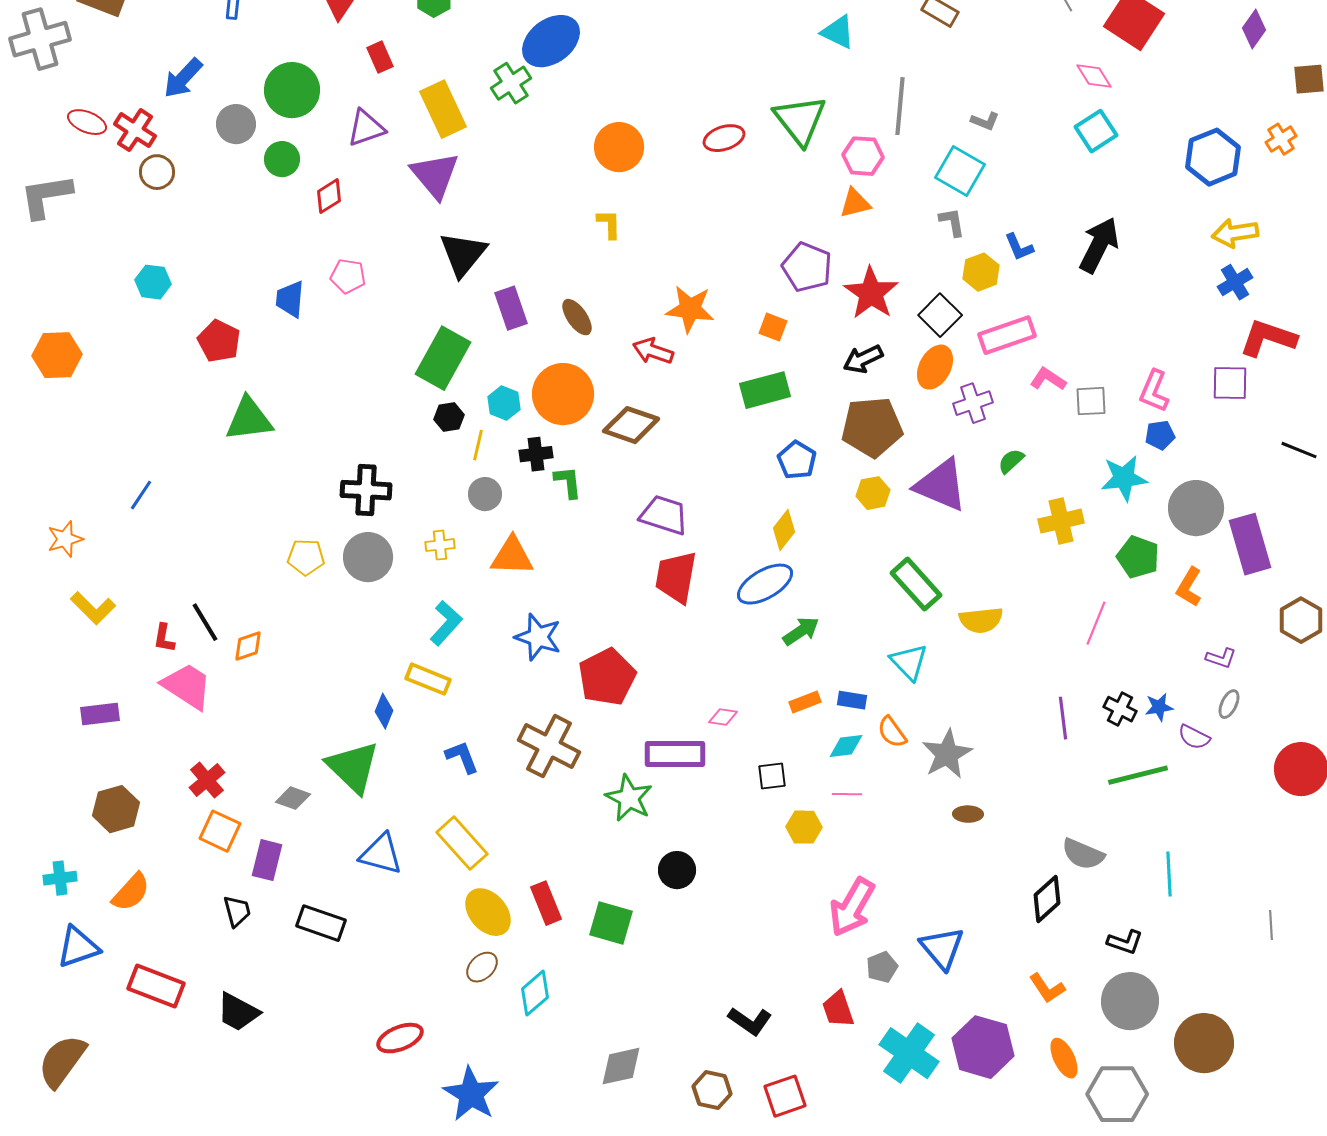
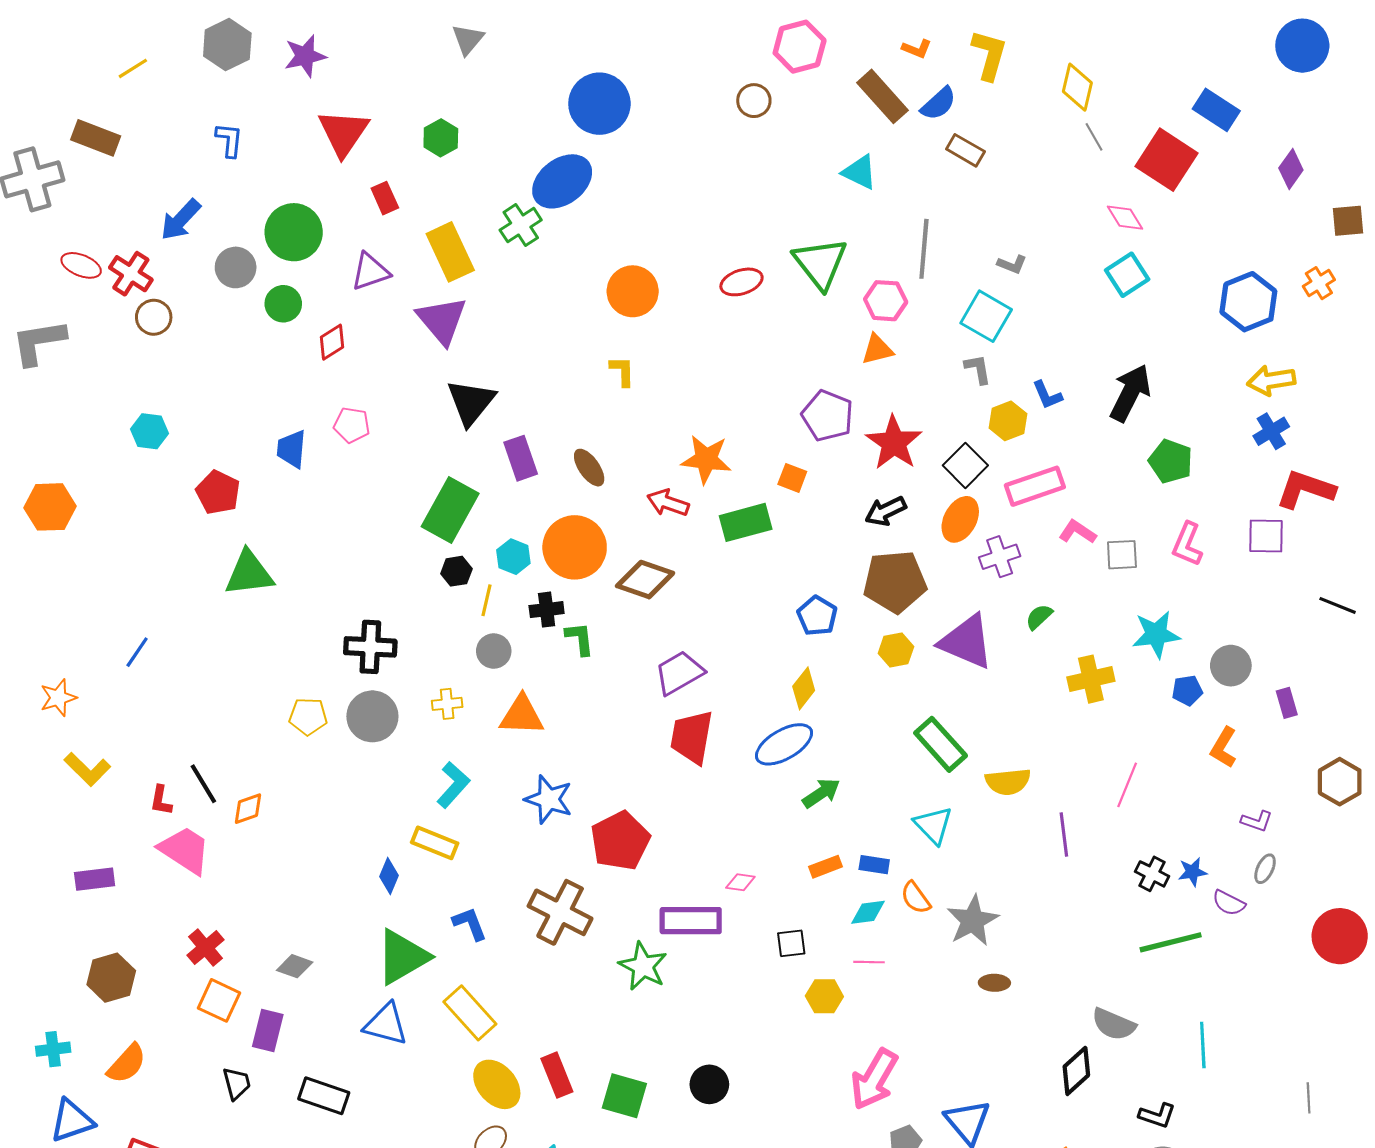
green rectangle: (765, 390) -> (746, 522), moved
blue pentagon: (1160, 435) -> (1187, 690), moved
gray circle: (1196, 508) -> (1231, 666), size x0.7
purple trapezoid: (664, 515) -> (679, 673), turned -48
purple rectangle: (1250, 544) -> (1287, 703), size x0.5
green pentagon: (1138, 557) -> (1171, 461), moved
purple line: (1063, 718) -> (1064, 835), moved
green triangle: (353, 767) -> (402, 957), moved, turned 46
black circle: (677, 870) -> (709, 1084), moved

